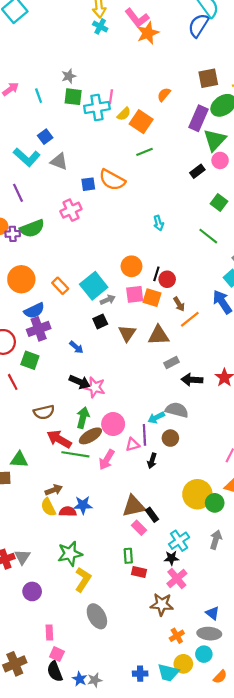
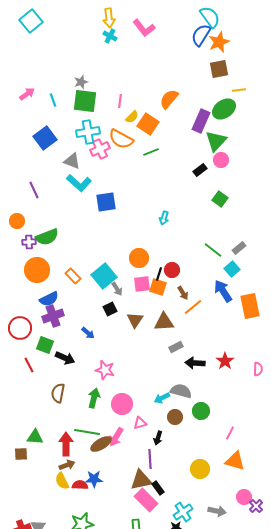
orange star: (148, 33) -> (219, 42), moved
brown square: (208, 78) -> (219, 69), moved
orange semicircle: (164, 95) -> (169, 99), size x1.5
green square: (73, 97) -> (85, 101), size x1.4
cyan cross: (97, 107) -> (88, 132), moved
blue square: (45, 137) -> (45, 138), moved, size x1.6
cyan L-shape: (27, 157) -> (79, 183), moved
orange semicircle: (112, 180) -> (121, 139), moved
blue square: (88, 184) -> (106, 202), moved, size x1.5
pink cross: (71, 210) -> (100, 149), moved
cyan arrow: (158, 223) -> (164, 218), turned 32
green semicircle: (32, 228) -> (47, 237), moved
purple cross: (13, 234) -> (29, 242), moved
green line: (208, 236) -> (213, 250), moved
black line: (156, 274) -> (159, 274), moved
gray arrow: (108, 300) -> (117, 289), turned 80
black arrow: (80, 382) -> (65, 358), moved
brown semicircle: (44, 412) -> (58, 393), turned 114
purple line: (144, 435) -> (150, 459), moved
brown ellipse: (90, 436) -> (101, 444), moved
red arrow: (59, 439) -> (66, 444), moved, turned 60
yellow circle: (197, 494) -> (200, 469), size x0.7
green circle: (215, 503) -> (201, 411), moved
pink rectangle: (139, 528) -> (146, 500), size x1.6
gray arrow: (216, 540) -> (217, 511), turned 84

